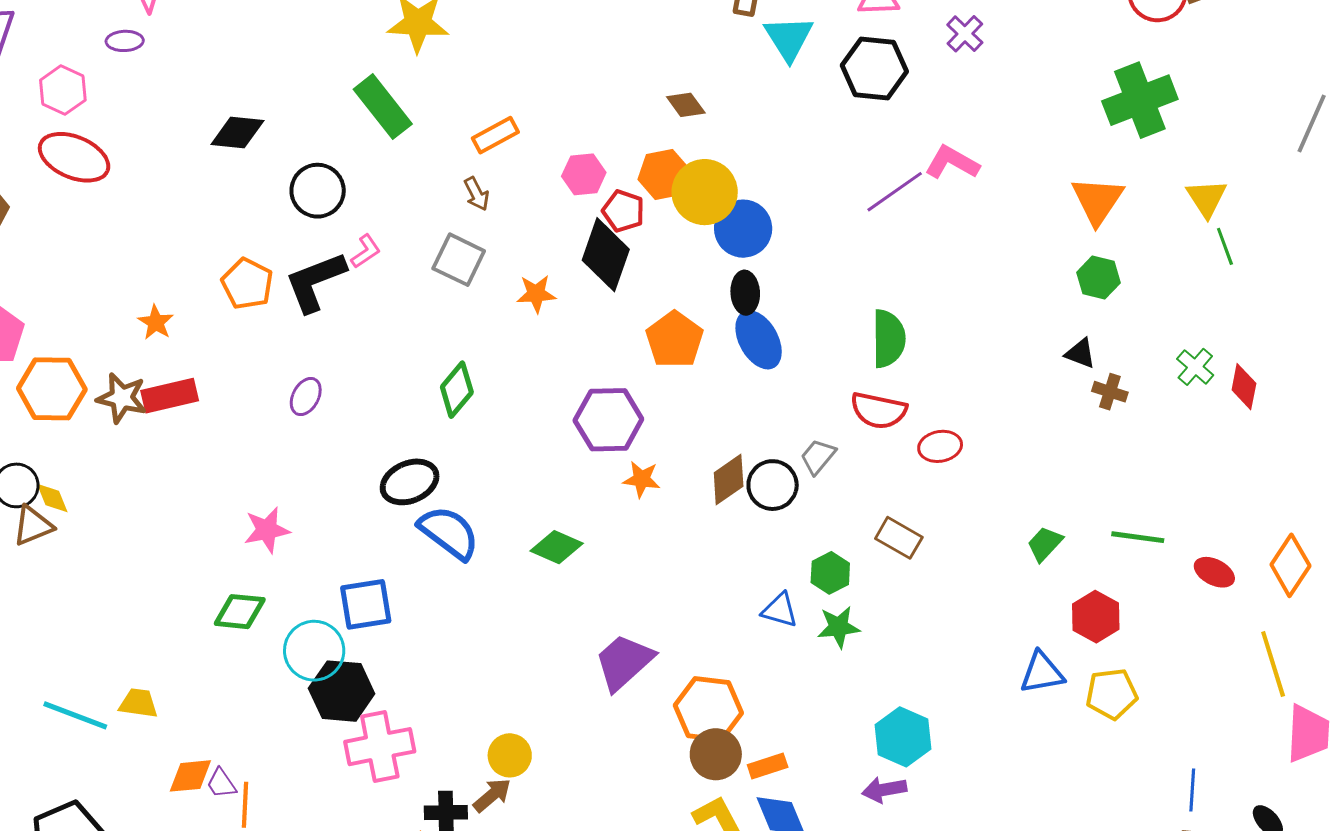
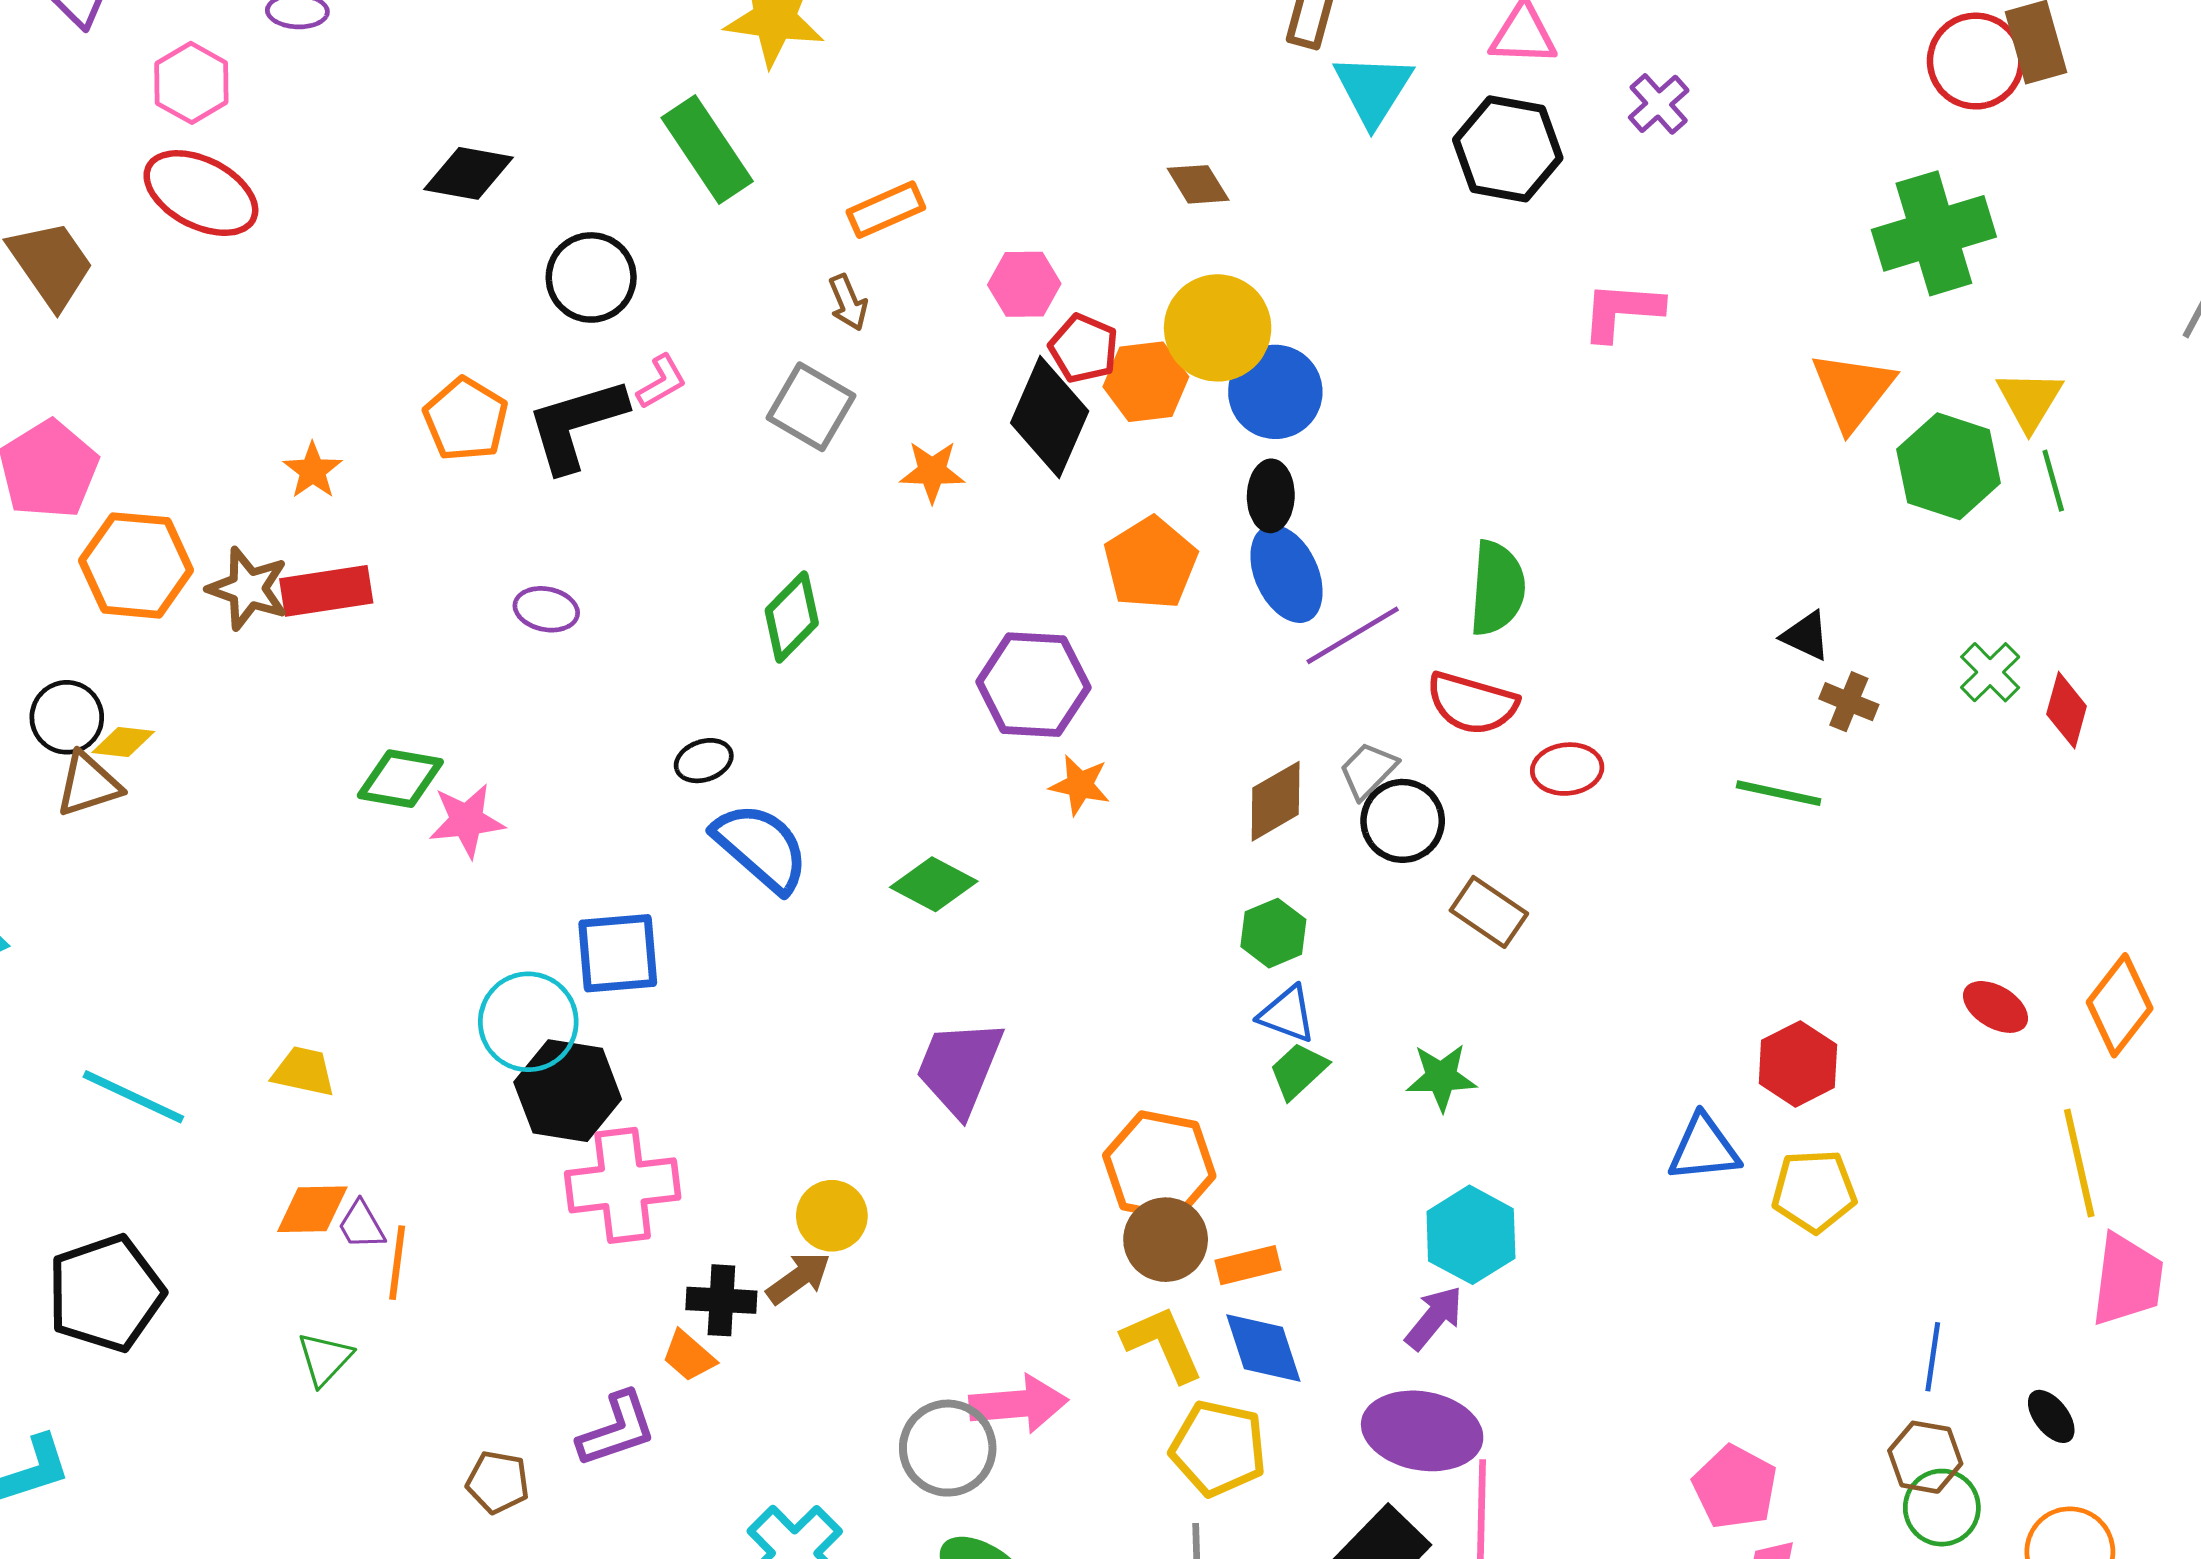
pink L-shape: (952, 163) -> (1622, 311), turned -30
orange hexagon: (664, 174) -> (1146, 382), moved
purple line: (895, 192) -> (1353, 635), moved
green hexagon: (1098, 278) -> (1949, 466), moved, size x1.5
purple ellipse: (306, 397) -> (546, 609), turned 69
brown diamond: (729, 479) -> (1276, 801), moved
black ellipse: (410, 482) -> (704, 761), size x0.6
black circle: (773, 485) -> (1403, 821), moved
yellow diamond: (52, 498) -> (123, 742), turned -66
green line: (1138, 537) -> (1779, 793), moved
green trapezoid: (1045, 544) -> (1298, 1071), moved
green hexagon: (830, 573) -> (1273, 933), moved
green diamond: (240, 612) -> (400, 779), moved
green star: (839, 627) -> (1441, 1077), moved
purple trapezoid: (624, 662) -> (959, 1068), moved, turned -30
yellow trapezoid: (138, 703) -> (304, 1071), moved
purple arrow: (884, 790) -> (1434, 1318), turned 135

